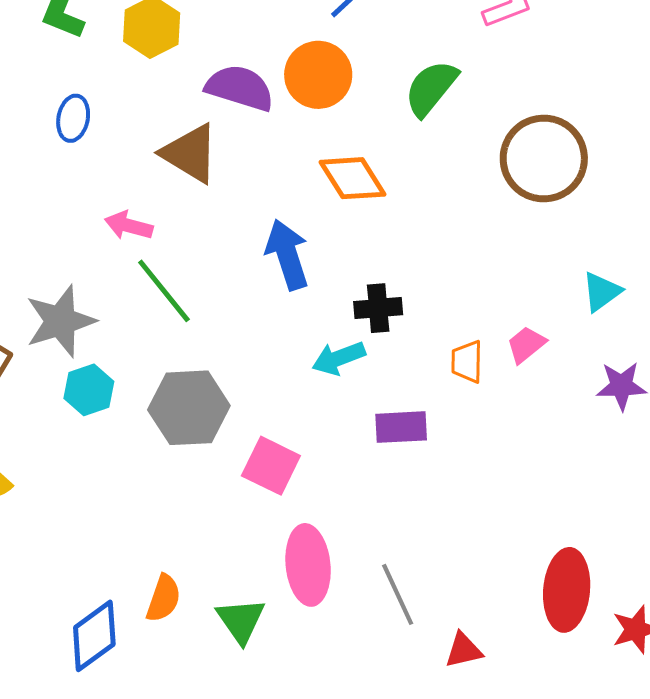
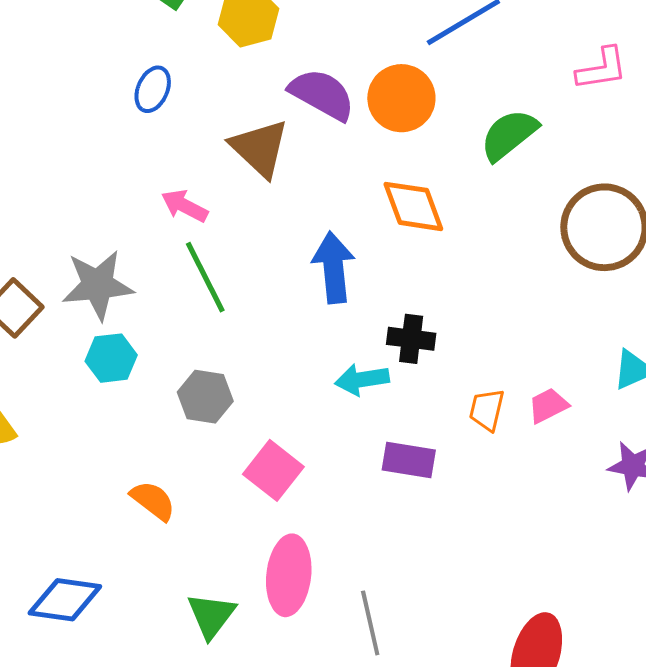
gray hexagon: (189, 408) -> (205, 397), size x0.7
orange semicircle: (164, 598) -> (153, 501), moved, turned -84
blue diamond: (94, 636) -> (65, 600), turned 32

